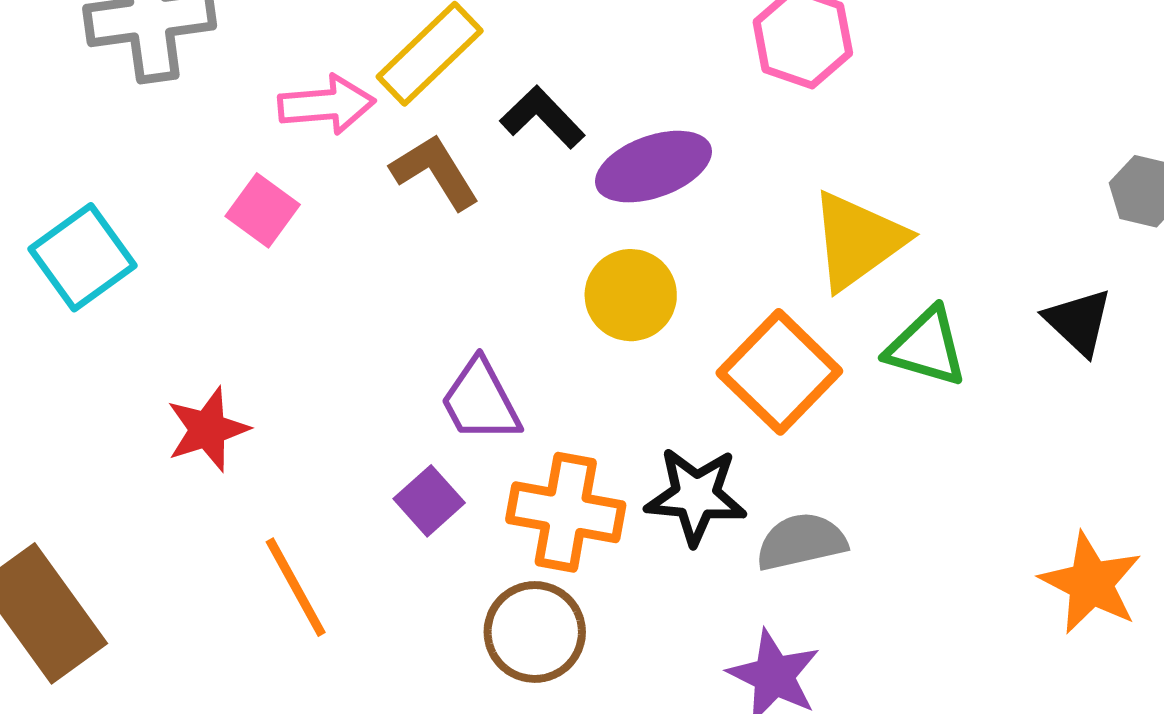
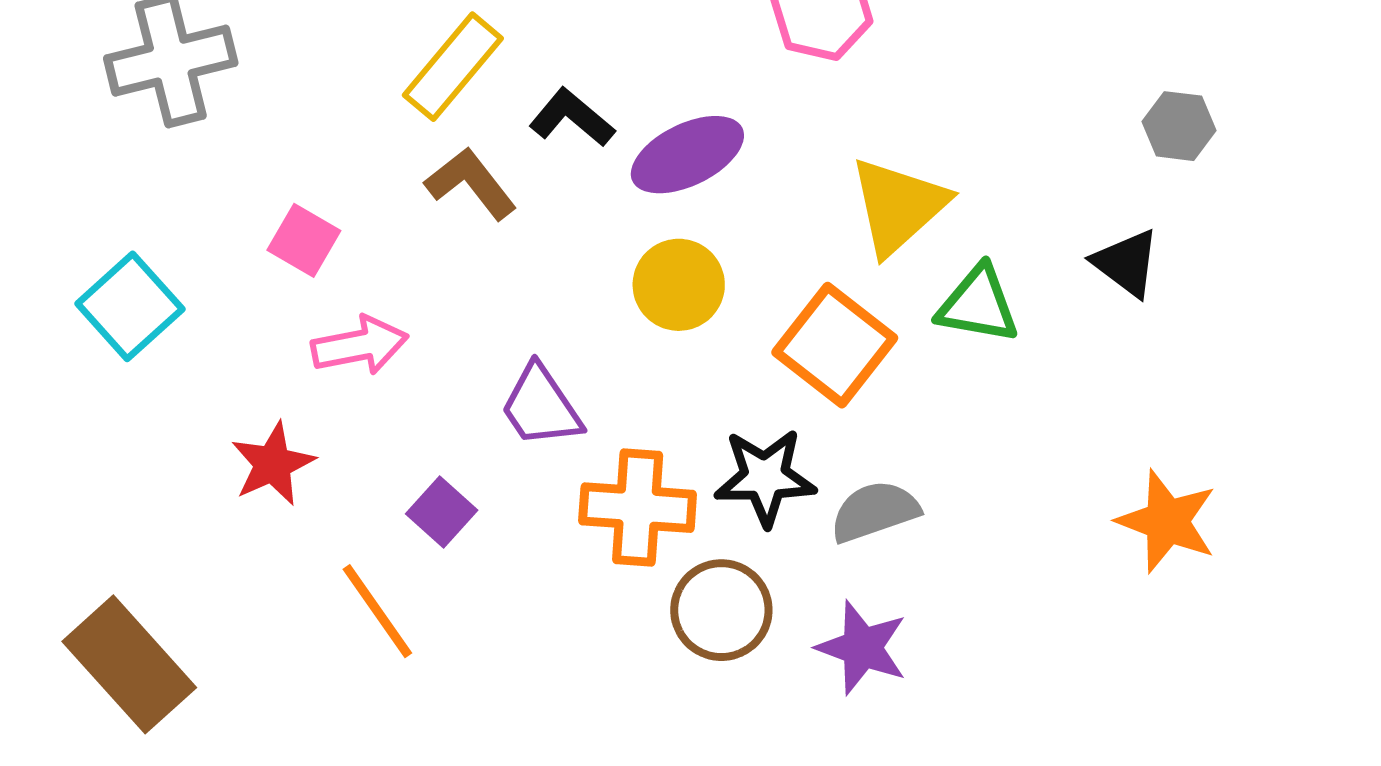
pink arrow: (327, 105) -> (360, 345), moved
purple square: (429, 501) -> (442, 512), moved
brown circle: (535, 632) -> (721, 610), moved

